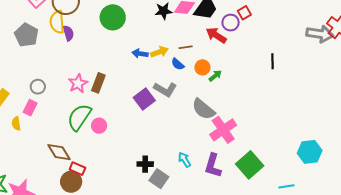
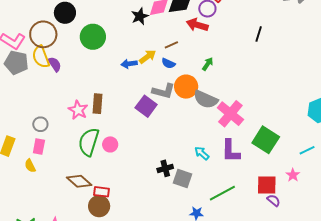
gray pentagon: (26, 35) -> (16, 63), moved
black line: (273, 61) -> (259, 34), turned 35
orange circle: (202, 67) -> (186, 87), moved, size x1.5

